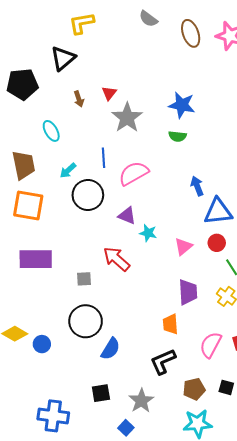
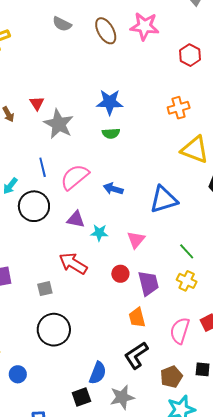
blue arrow: (197, 186) -> (113, 189), moved, turned -42
red circle: (217, 243) -> (120, 274), moved
blue circle: (42, 344) -> (18, 374), moved
blue semicircle: (111, 349) -> (98, 373), moved
gray star: (141, 401) -> (122, 397), turned 30

